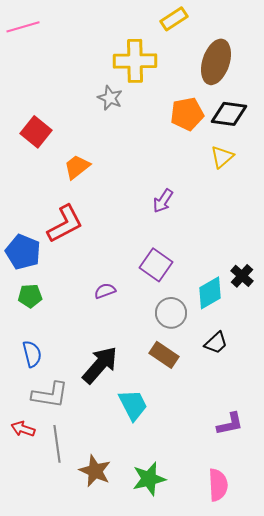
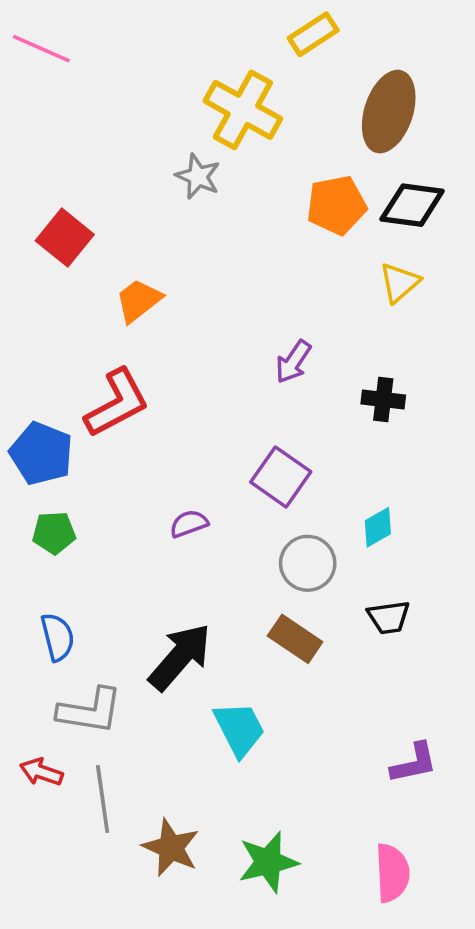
pink line: (23, 27) -> (41, 49), turned 40
yellow cross: (135, 61) -> (243, 110), turned 30
black cross: (242, 276) -> (383, 400), moved, turned -35
cyan diamond: (210, 293) -> (378, 527), size x0.7
black trapezoid: (216, 343) -> (389, 617), turned 35

